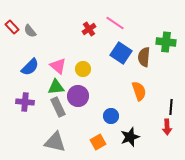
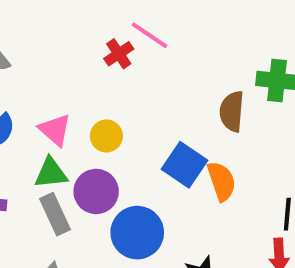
pink line: (115, 23) -> (150, 35), moved
blue square: (121, 53) -> (184, 165), moved
blue circle: (111, 116) -> (137, 233), moved, size x1.6

